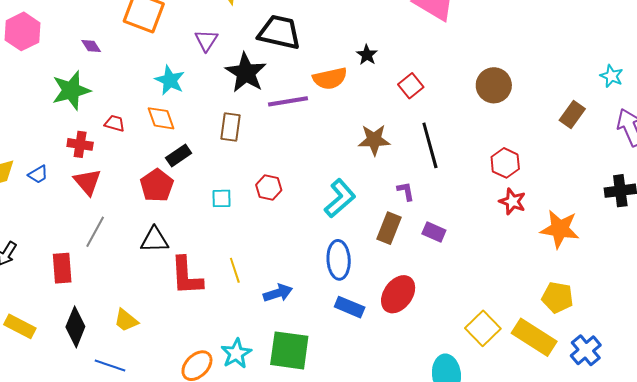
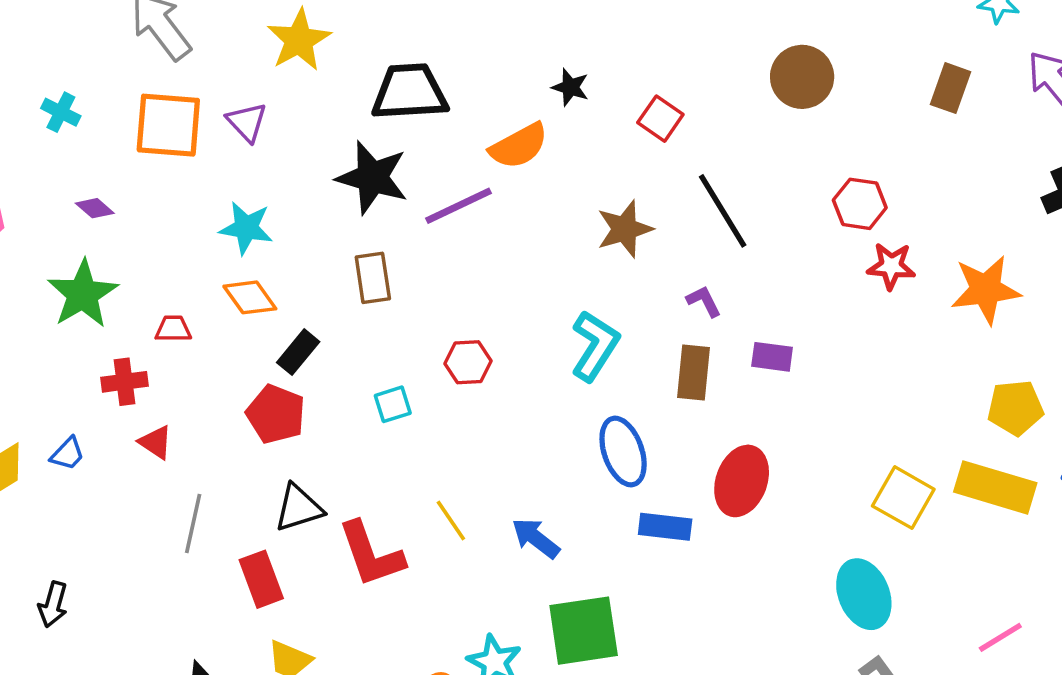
purple triangle: (206, 40) -> (247, 122), moved
red triangle: (87, 182) -> (156, 442), size x0.7
red rectangle: (62, 268) -> (261, 579), moved
blue arrow: (278, 293) -> (536, 538), turned -108

